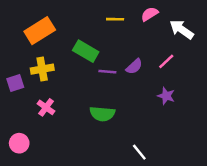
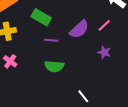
purple semicircle: (134, 66) -> (79, 29), size x1.5
purple line: (107, 72) -> (51, 40), moved

